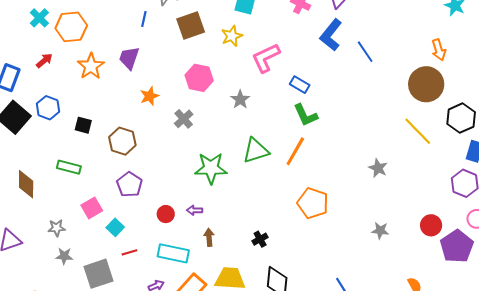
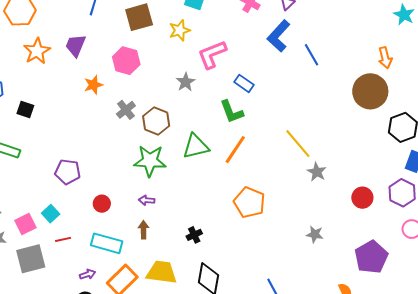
pink hexagon: (199, 78) -> (126, 61), moved
gray star: (240, 99) -> (186, 82), moved
green L-shape: (306, 115) -> (232, 112), moved
yellow line: (418, 131) -> (298, 144), moved
brown hexagon: (122, 141) -> (156, 121), moved
purple pentagon: (129, 185) -> (68, 172), turned -30
pink square: (92, 208) -> (25, 224), moved
purple arrow: (195, 210) -> (147, 200), moved
red circle: (431, 225) -> (362, 198), moved
purple pentagon: (457, 246) -> (371, 257), moved

